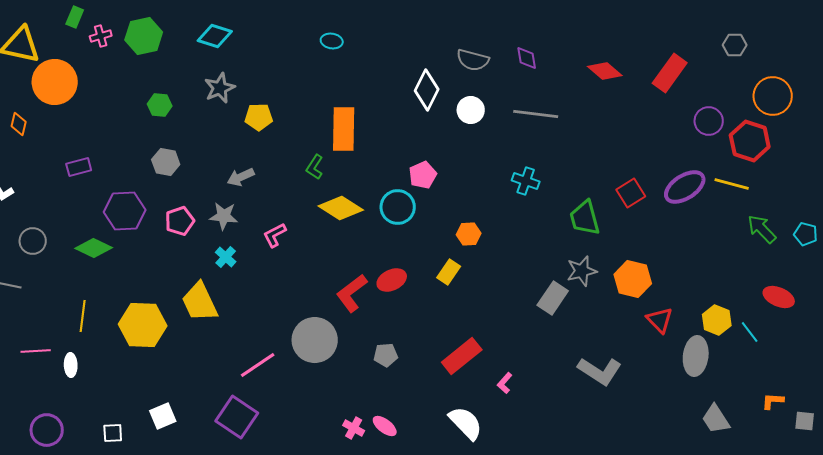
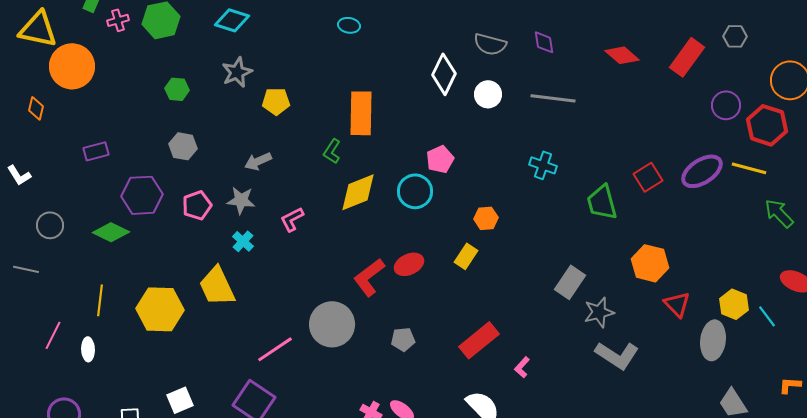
gray hexagon: (735, 45) -> (735, 36), moved
yellow diamond: (341, 208) -> (358, 192), turned -54
gray star: (582, 271) -> (599, 312), moved
pink line: (36, 351) -> (53, 335), turned -60

